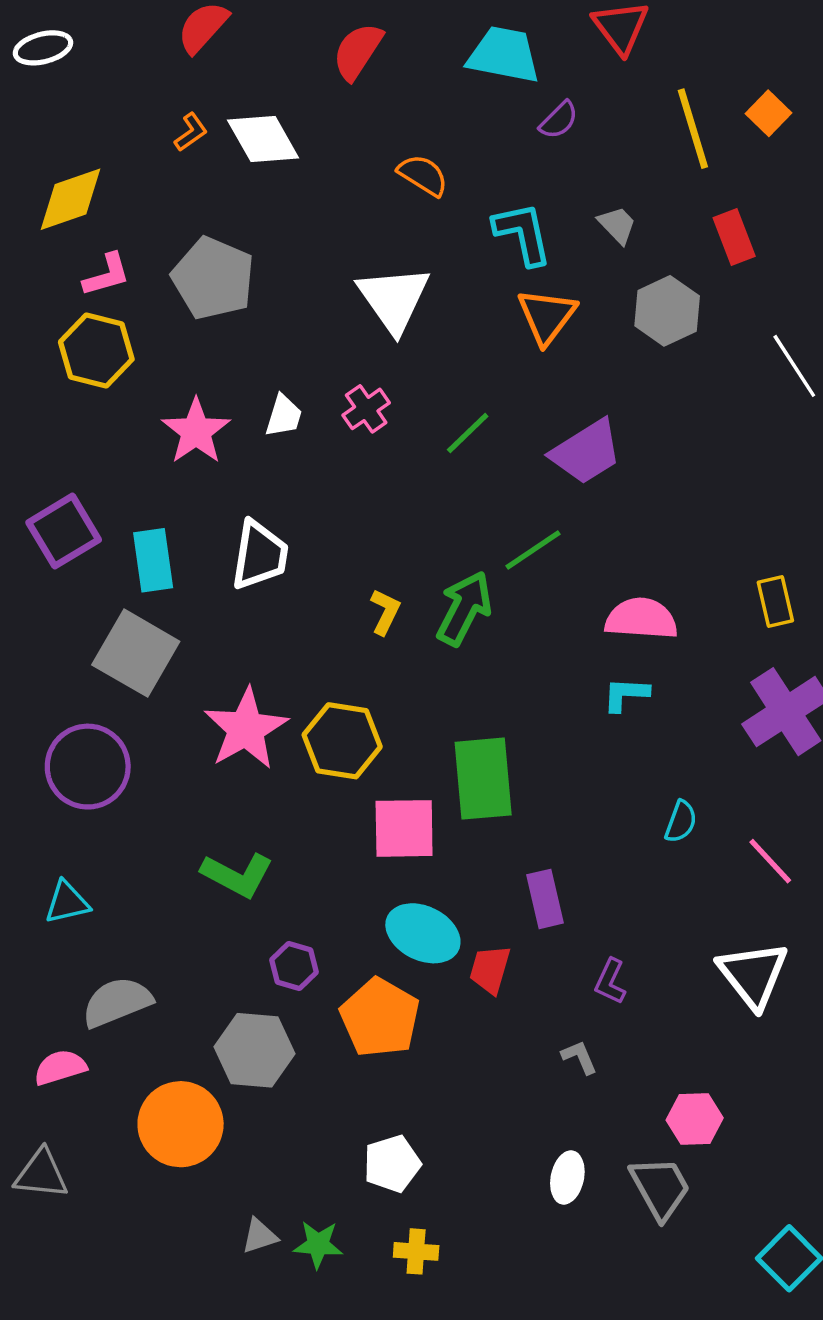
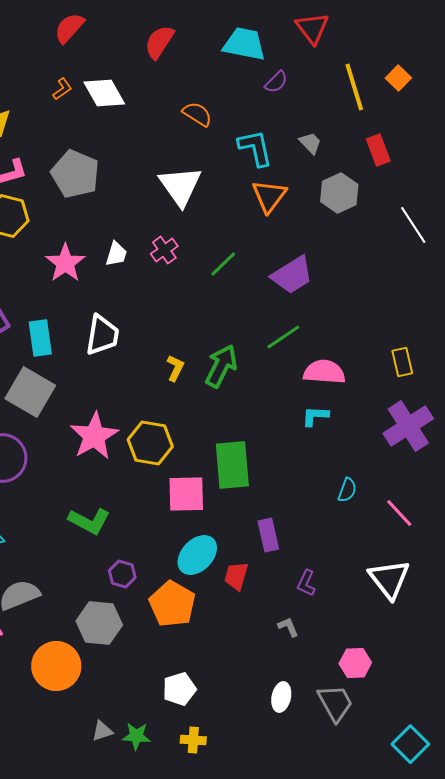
green line: (533, 550) -> (283, 337), moved
cyan ellipse: (423, 933) -> (197, 555), turned -72

